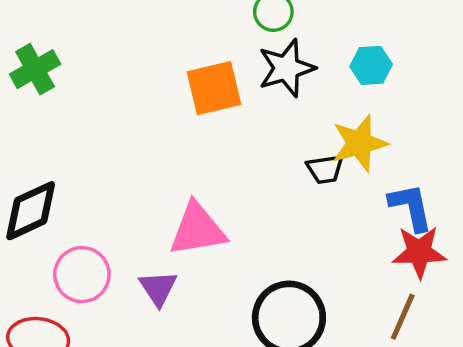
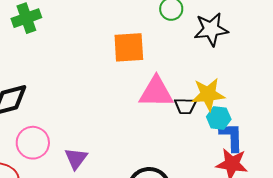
cyan hexagon: (371, 65) -> (219, 118), moved
black star: (286, 68) -> (211, 29), moved
pink triangle: (198, 229) -> (156, 92), moved

